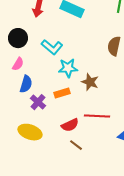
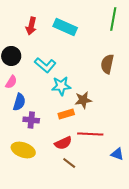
brown star: (90, 82) -> (83, 100), turned -30
orange rectangle: (62, 93) -> (66, 114), moved
purple cross: (38, 102) -> (31, 120), turned -35

